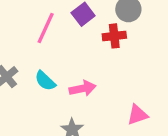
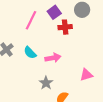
red cross: (114, 36) -> (65, 27), moved

